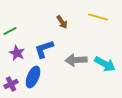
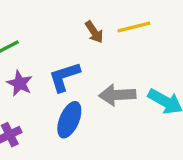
yellow line: (98, 17) -> (134, 27), moved, turned -30
blue ellipse: (33, 77) -> (69, 120), moved

